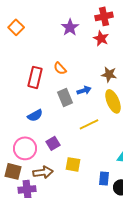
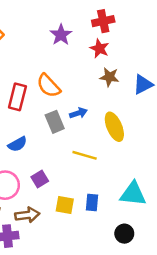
orange semicircle: (60, 68) -> (49, 86), size x1.5
brown star: (109, 74) -> (109, 77), moved
yellow line: (89, 124) -> (85, 155), turned 42
blue rectangle: (104, 178) -> (92, 203), moved

